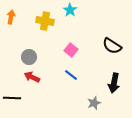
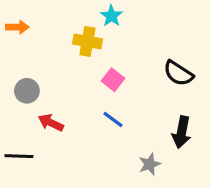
orange arrow: (11, 17) -> (17, 27), turned 80
yellow cross: (45, 21) -> (87, 41), moved
gray circle: (29, 57) -> (27, 91), moved

